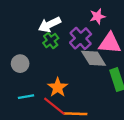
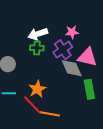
pink star: (97, 16) -> (72, 32), moved
green cross: (51, 41) -> (37, 48), turned 32

